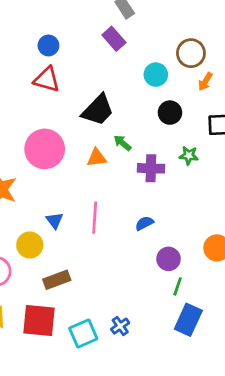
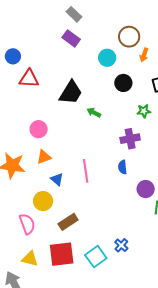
blue circle: (48, 45) -> (13, 56), moved
pink circle: (45, 149) -> (39, 129), size x0.6
orange triangle: (97, 158) -> (44, 157), moved
purple cross: (151, 168) -> (130, 139), moved
blue semicircle: (144, 223) -> (122, 167), turned -56

